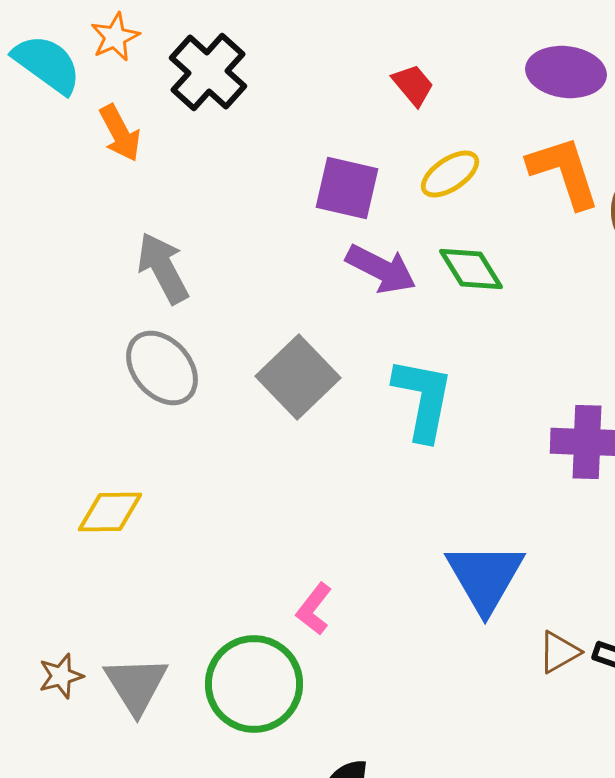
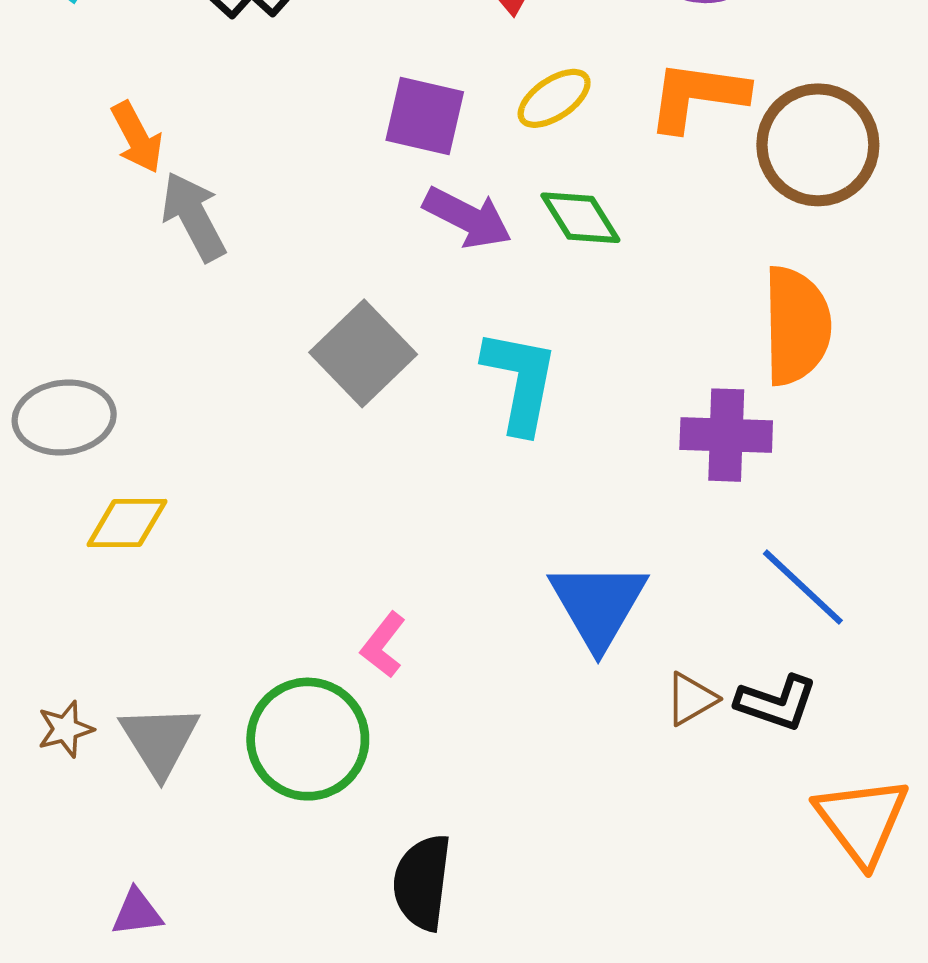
orange arrow: (120, 133) -> (137, 137), moved
orange L-shape: (564, 172) -> (697, 96), turned -64
gray ellipse: (162, 368) -> (64, 417), moved, turned -56

